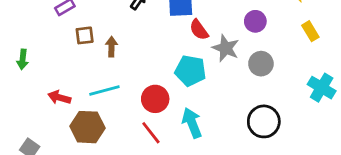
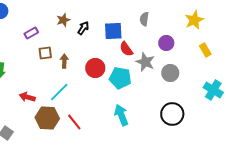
cyan line: (104, 90) -> (59, 92), turned -30
red circle: (155, 99) -> (95, 68), moved
red line: (151, 133) -> (74, 122), moved

